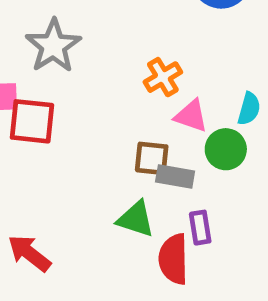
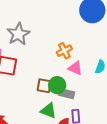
green circle: (226, 149) -> (57, 85), moved
brown square: (152, 158) -> (44, 86), moved

